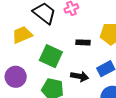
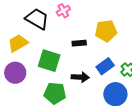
purple circle: (16, 77) -> (15, 73), moved

